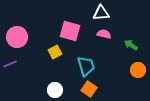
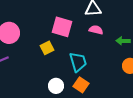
green arrow: (131, 45) -> (123, 41), turned -32
white circle: (55, 90) -> (56, 86), moved

